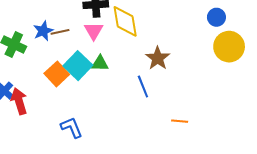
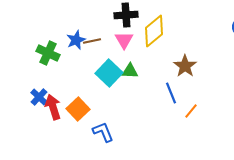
yellow diamond: (125, 21) -> (154, 31), turned 60
orange square: (57, 74) -> (78, 109), moved
orange line: (180, 121) -> (191, 111), moved, turned -56

